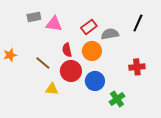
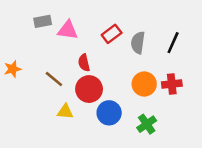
black line: (138, 23) -> (173, 43), moved
gray semicircle: (110, 34) -> (138, 43), turned -72
orange circle: (92, 51) -> (144, 84), moved
blue circle: (95, 81) -> (109, 113), moved

